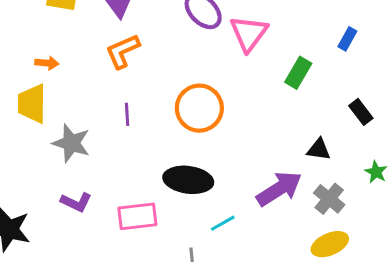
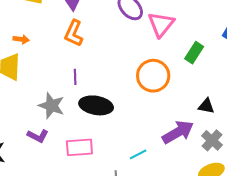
orange L-shape: (123, 51) -> (74, 33), turned -44
orange circle: (199, 108) -> (153, 76), moved
gray star: (71, 143) -> (51, 106), moved
black ellipse: (188, 180) -> (96, 105), moved

